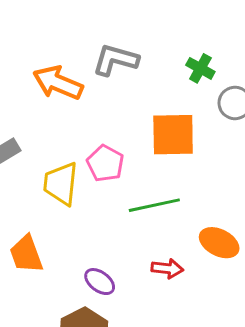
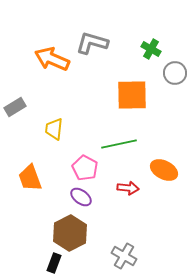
pink pentagon: (105, 163) -> (85, 168), moved
yellow trapezoid: (61, 184) -> (54, 129), size x0.7

